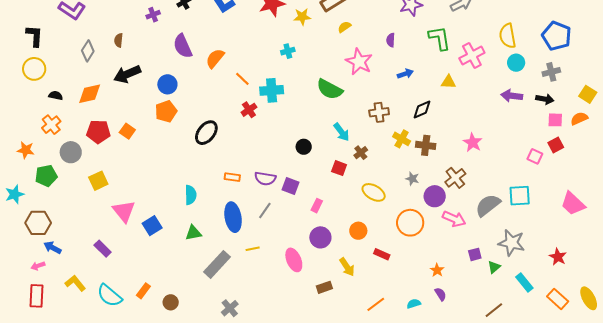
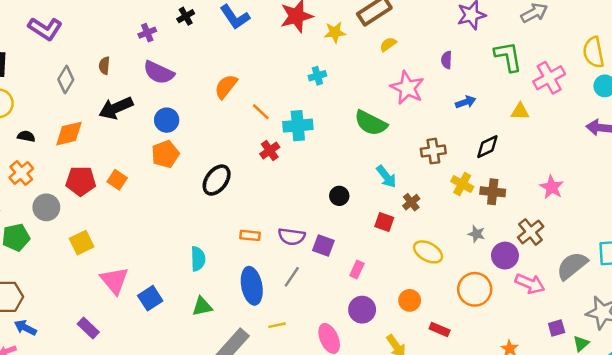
purple semicircle: (183, 46) -> (159, 73), moved, turned -40

